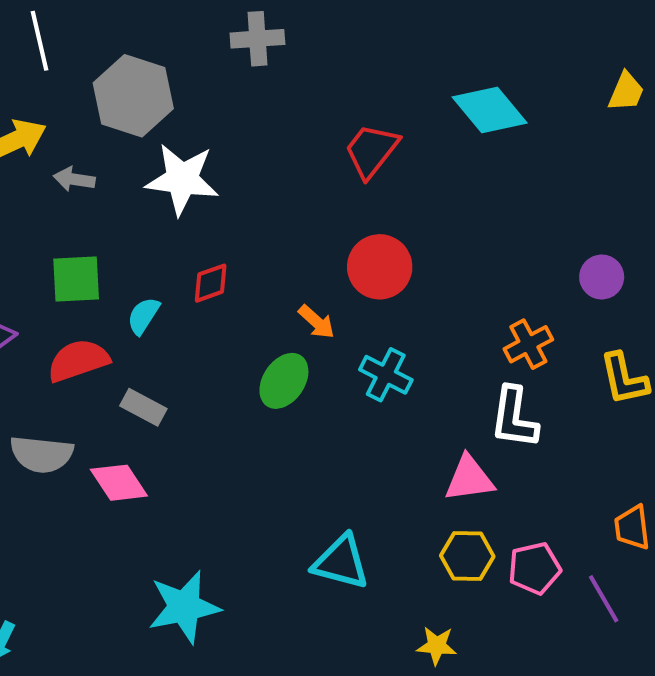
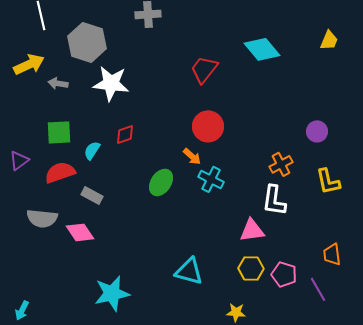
orange arrow: (317, 322) -> (192, 156), moved
pink pentagon: (534, 568) -> (284, 274), turned 30

